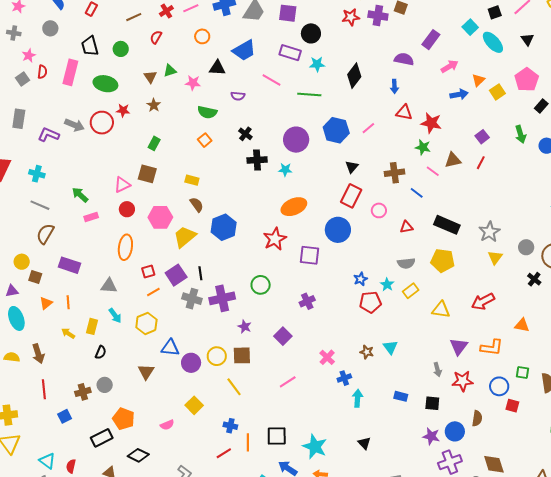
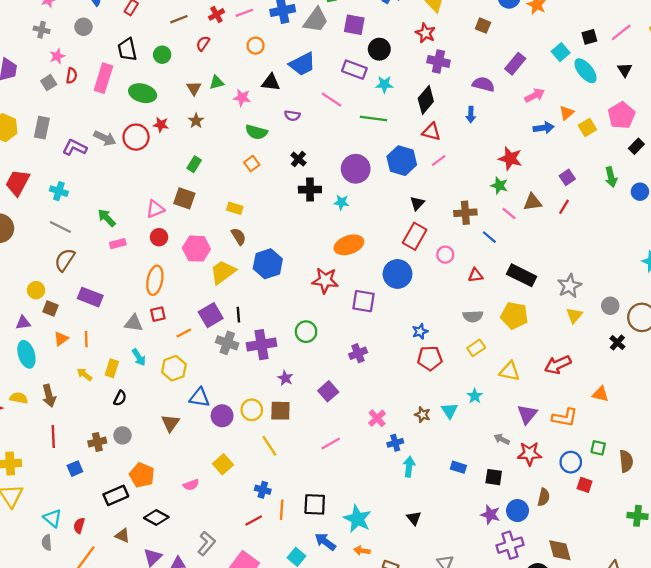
purple cross: (378, 16) -> (438, 61), moved
red star: (351, 17) -> (425, 33), turned 30
red triangle: (404, 112) -> (431, 132), moved
red star: (275, 239) -> (325, 280), turned 30
red square: (148, 271) -> (158, 314), moved
cyan star: (387, 285) -> (475, 396), moved
gray arrow: (437, 370) -> (502, 439), turned 128

